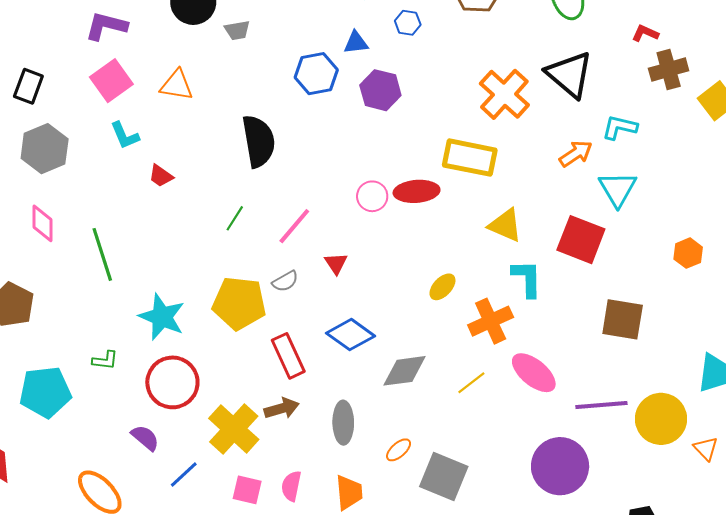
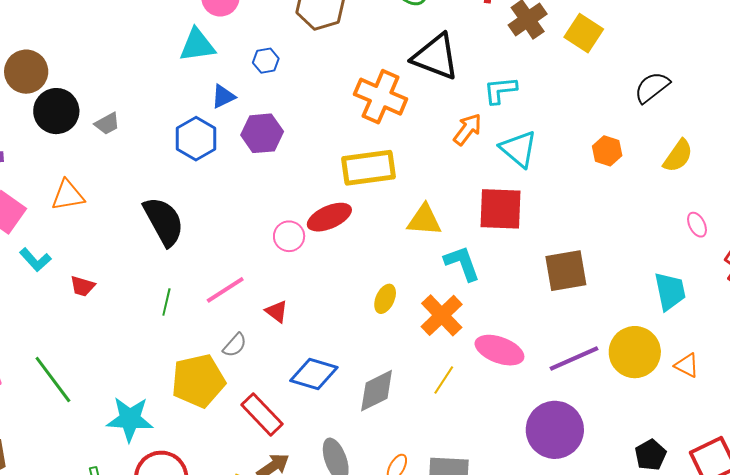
pink line: (294, 226) -> (225, 290), turned 36
orange hexagon: (688, 253) -> (607, 151), moved

